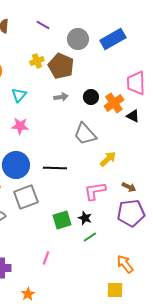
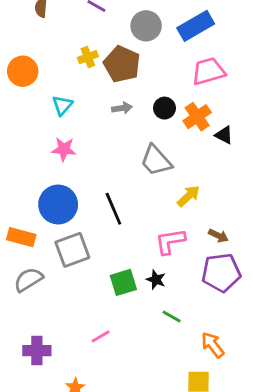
pink trapezoid: (136, 83) -> (208, 71), moved, turned 75
black line: (55, 168) -> (113, 209), turned 65
green line: (90, 237) -> (172, 317), moved, turned 64
pink line: (46, 258) -> (101, 336), turned 40

